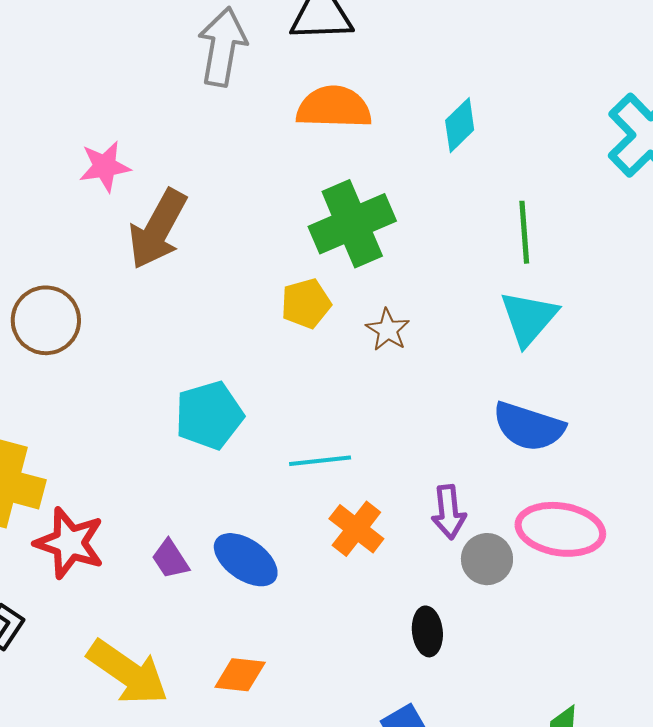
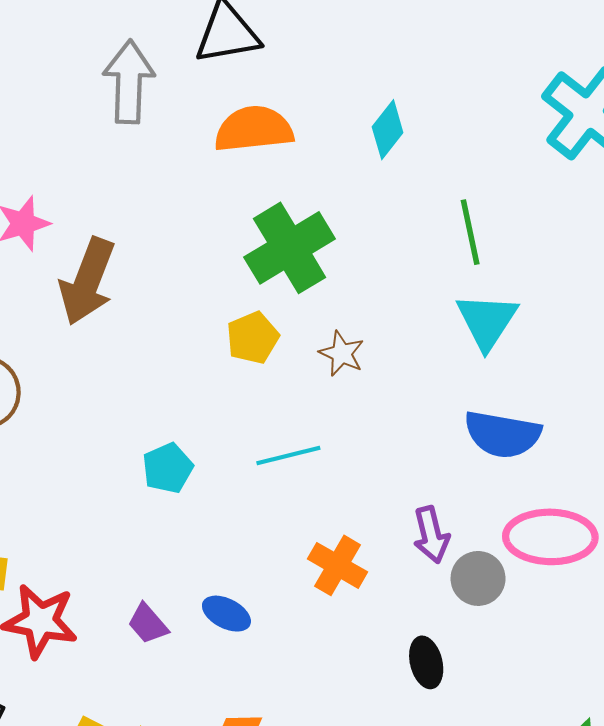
cyan pentagon: (209, 415) -> (168, 468), size x0.7
cyan line: (320, 461) -> (288, 455), moved
blue ellipse: (246, 560) -> (226, 614), size x0.7

